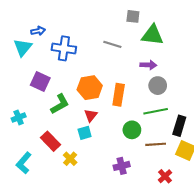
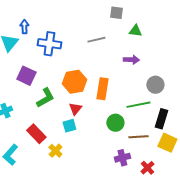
blue arrow: (38, 31) -> (24, 27), turned -80
green triangle: (153, 35) -> (135, 31), size x0.6
gray line: (112, 44) -> (96, 40), turned -30
gray circle: (158, 86) -> (155, 85), moved
purple cross: (122, 166) -> (122, 158), moved

